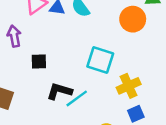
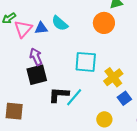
purple arrow: (14, 36) -> (36, 57), moved
black square: (39, 62) -> (37, 75), size x1.5

